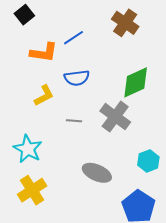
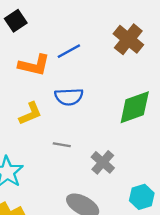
gray cross: (115, 117) -> (103, 162), moved, size x0.7

